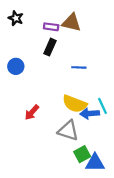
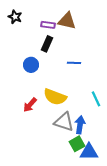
blue circle: (16, 66) -> (31, 65), moved
yellow semicircle: (75, 104) -> (55, 97), moved
blue arrow: (90, 113) -> (80, 125), moved, turned 102

